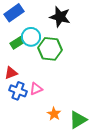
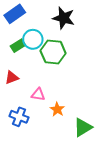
pink triangle: (36, 89) -> (38, 95), turned 32
blue cross: (18, 91) -> (19, 117), moved
orange star: (54, 114) -> (57, 109), moved

